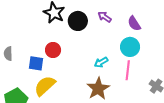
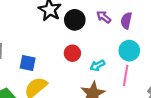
purple semicircle: (134, 24) -> (126, 21), moved, turned 42
red circle: (53, 50) -> (72, 53), moved

